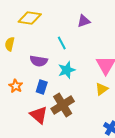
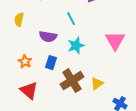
yellow triangle: (102, 89) -> (97, 84), moved
red triangle: (39, 115) -> (29, 91), moved

